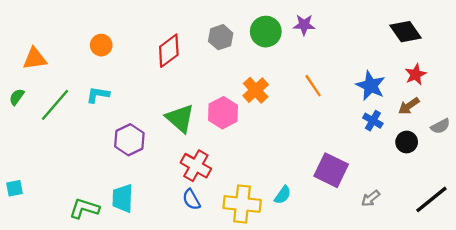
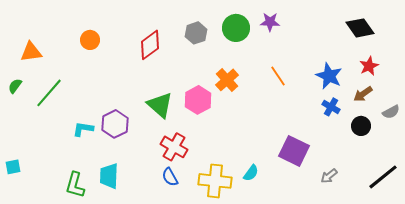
cyan L-shape: (98, 95) -> (83, 129), moved
green L-shape: (84, 208) -> (75, 185), turned -92

